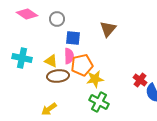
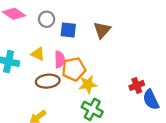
blue square: (73, 38) -> (68, 30), moved
yellow triangle: (51, 61) -> (38, 54), moved
red cross: (140, 80) -> (137, 85), turned 32

